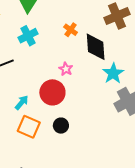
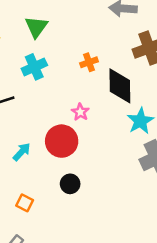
orange cross: (71, 30) -> (89, 62), turned 32
orange square: (29, 127) -> (25, 203), moved, size x0.6

